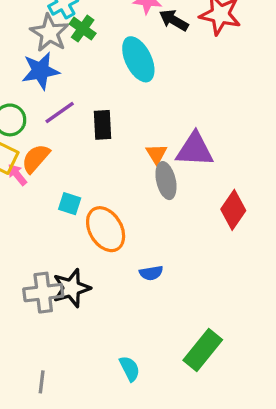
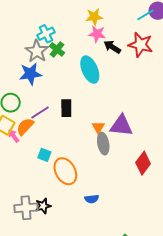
purple line: (60, 113) -> (40, 113), moved
black star: (71, 288) -> (43, 206), size x0.7

